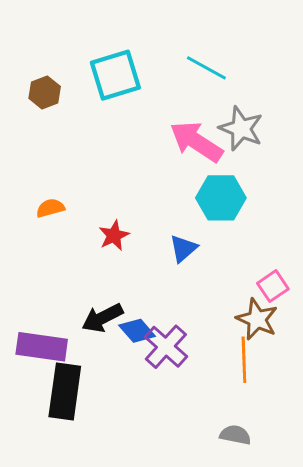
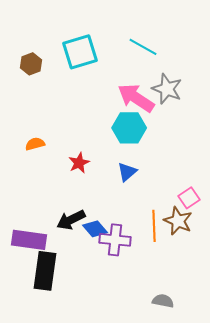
cyan hexagon: (221, 198) -> (129, 128), moved
purple cross: (166, 347) -> (115, 240), turned -36
orange line: (244, 360) -> (154, 226), moved

